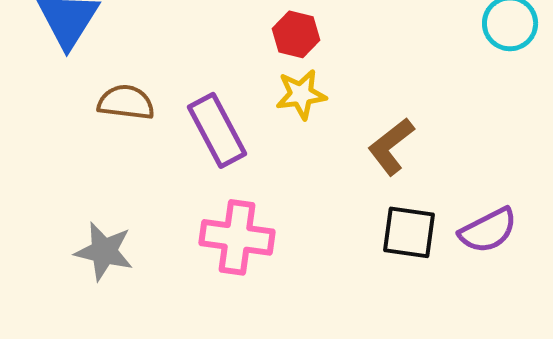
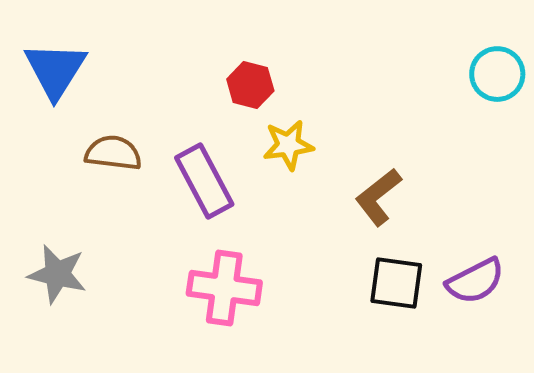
red hexagon: (296, 34) -> (250, 85), moved
gray star: (104, 251) -> (57, 274), moved

